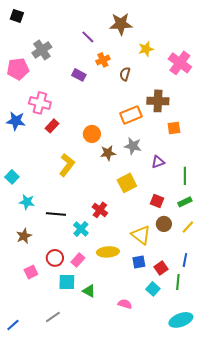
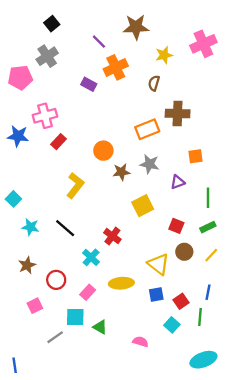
black square: (17, 16) -> (52, 24), moved, turned 32
orange cross: (103, 60) -> (116, 67), size x1.5
pink cross: (180, 63) -> (203, 44), moved, turned 30
brown semicircle: (125, 74) -> (154, 83), moved
pink cross: (40, 103) -> (45, 116), turned -30
orange square: (174, 128) -> (196, 156), moved
black line: (56, 214) -> (65, 228), moved, turned 36
red circle: (55, 258) -> (56, 280), moved
gray line: (53, 317) -> (55, 337), moved
blue line: (13, 325) -> (15, 365), turned -56

